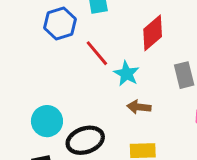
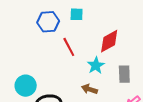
cyan star: (126, 74) -> (96, 65), moved

